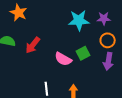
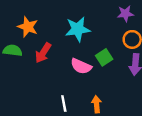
orange star: (18, 13) -> (28, 27), moved
cyan star: (79, 20) -> (78, 29), moved

